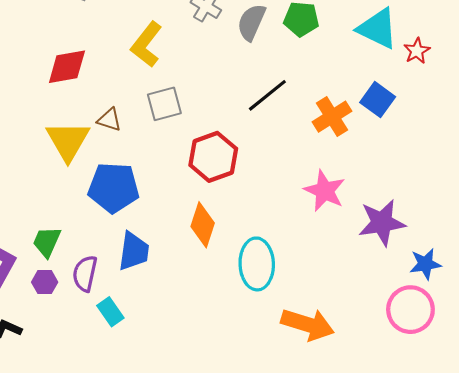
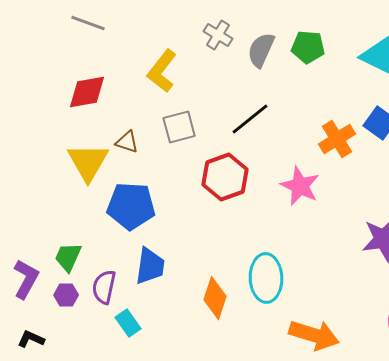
black line: (267, 95) -> (250, 119), moved
pink star: (325, 191) -> (300, 186), moved
orange diamond: (203, 225) -> (215, 298), moved

